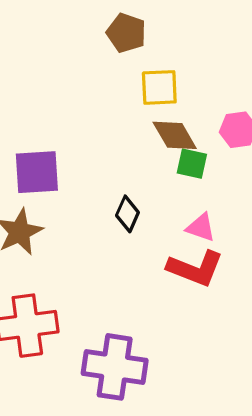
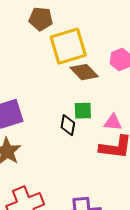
yellow square: (159, 87) -> (68, 46), size x1.5
green square: (192, 164) -> (83, 111), moved

